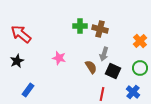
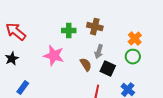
green cross: (80, 26) -> (69, 31), moved
pink star: (59, 58) -> (54, 56), size x1.5
green circle: (140, 68) -> (133, 57), moved

